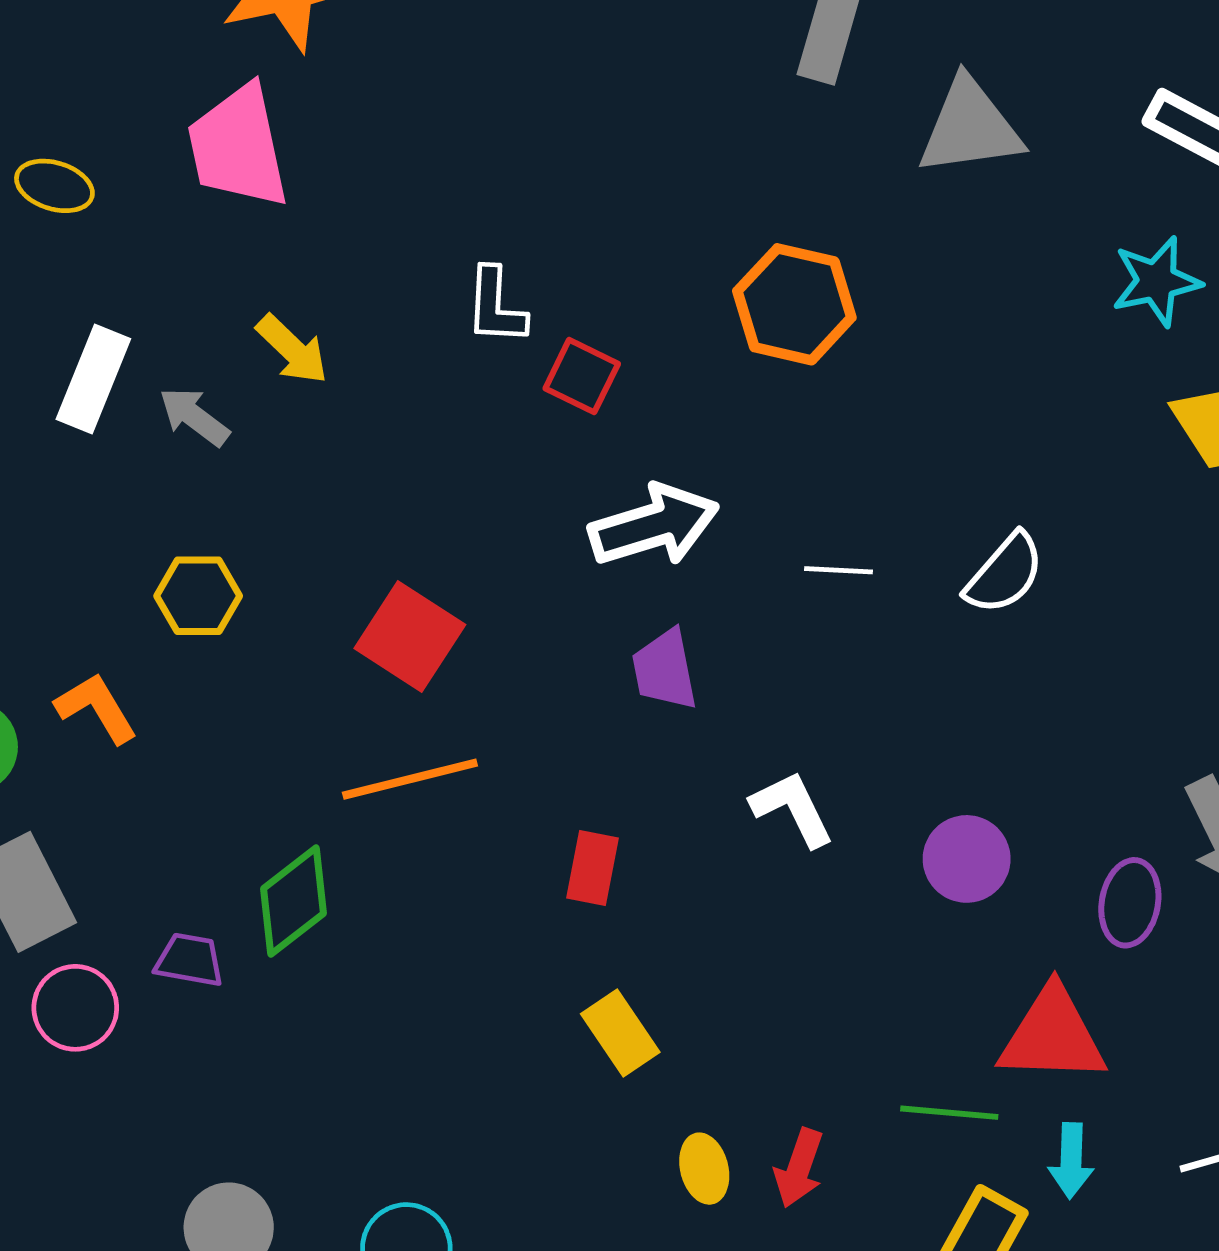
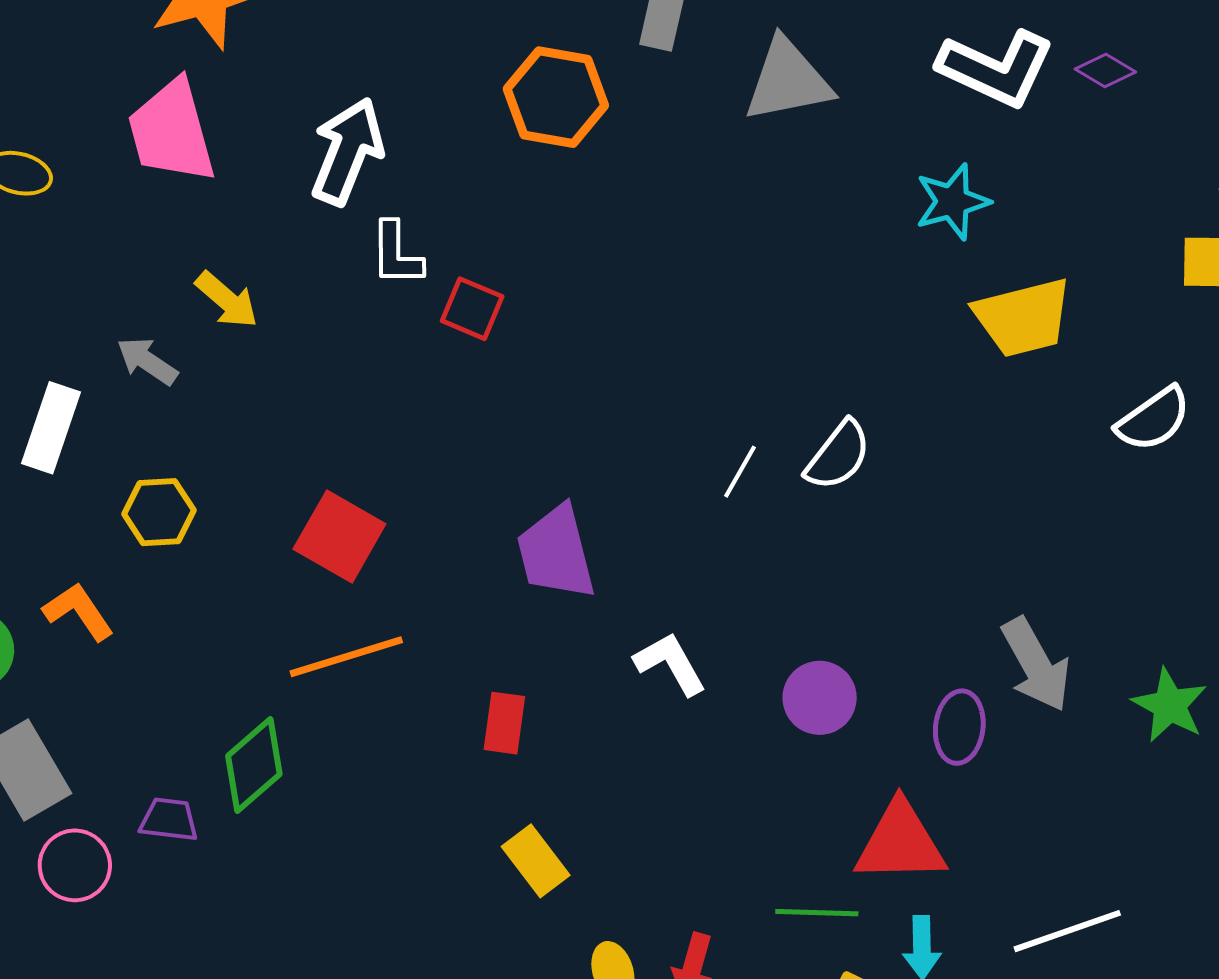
orange hexagon: (794, 304) -> (556, 97), moved
white rectangle: (93, 379) -> (51, 428), moved
white arrow: (654, 525) -> (347, 151), moved, turned -48
white line: (839, 570) -> (740, 472), moved, turned -60
purple trapezoid: (665, 670) -> (556, 552), size x1.4

